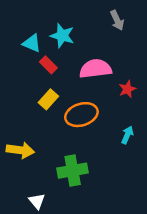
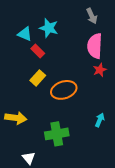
pink semicircle: (95, 69) -> (95, 46), moved, turned -80
cyan arrow: (127, 135) -> (100, 120), moved

